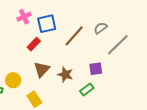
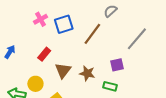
gray semicircle: (101, 28) -> (110, 11), moved
red rectangle: (34, 44) -> (44, 54), moved
green rectangle: (87, 89) -> (110, 86), turned 56

